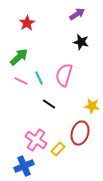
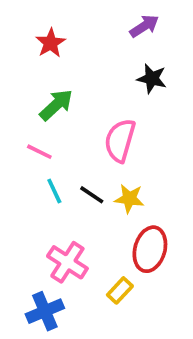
green arrow: (19, 57) -> (56, 105), moved
cyan line: (39, 78) -> (54, 191), moved
yellow star: (92, 106) -> (129, 199), moved
yellow rectangle: (58, 149) -> (120, 290), moved

